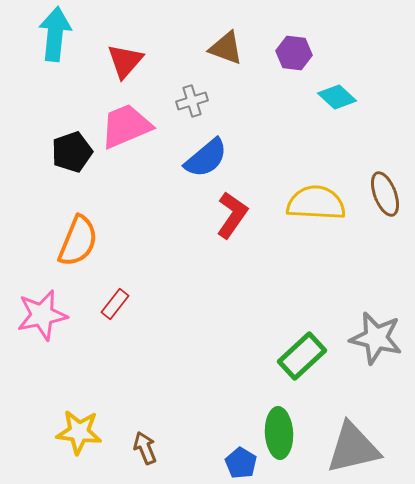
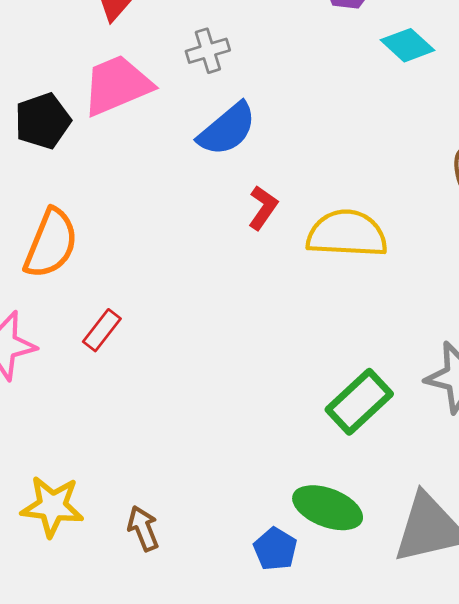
yellow semicircle: (316, 203) -> (347, 234), moved
red L-shape: (232, 215) -> (263, 208), size x0.7
green ellipse: (279, 433) -> (328, 508), turned -66

